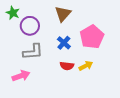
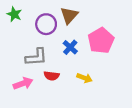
purple circle: (30, 26) -> (46, 24), moved
red semicircle: (67, 66) -> (52, 76), moved
yellow arrow: (86, 66) -> (85, 78), moved, turned 48

